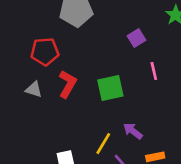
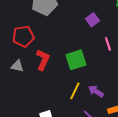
yellow line: (103, 144) -> (75, 91), moved

